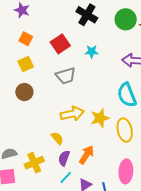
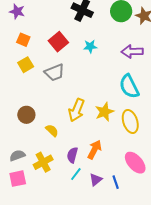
gray trapezoid: (66, 76) -> (55, 72), moved
brown circle: (24, 92) -> (26, 115), moved
yellow arrow: (72, 114) -> (77, 110), turned 130
yellow semicircle: (57, 138) -> (52, 130), moved
pink ellipse: (126, 171) -> (135, 163), turned -40

